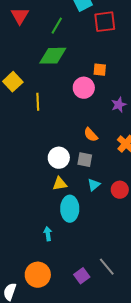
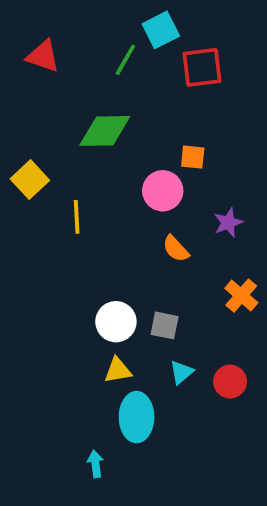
red triangle: (20, 16) -> (43, 56), turned -42
green line: (57, 26) -> (125, 60), moved
orange semicircle: (91, 135) -> (176, 249), moved

